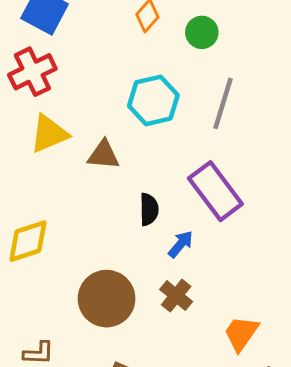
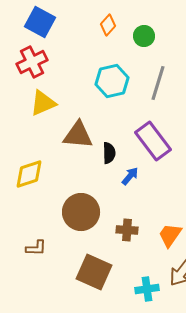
brown triangle: (104, 155) -> (78, 135), moved, size x1.4
brown cross: (176, 296) -> (127, 230), moved, turned -35

